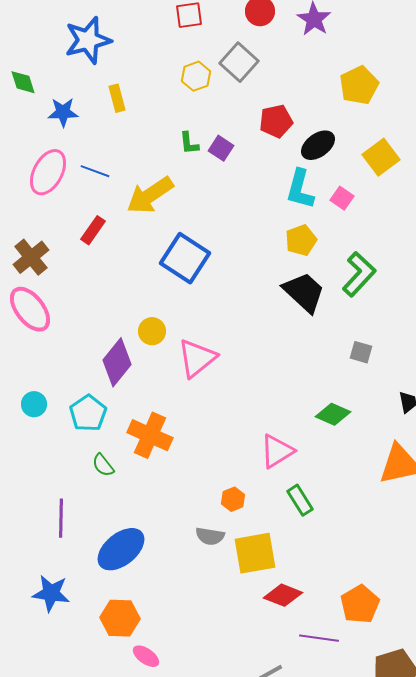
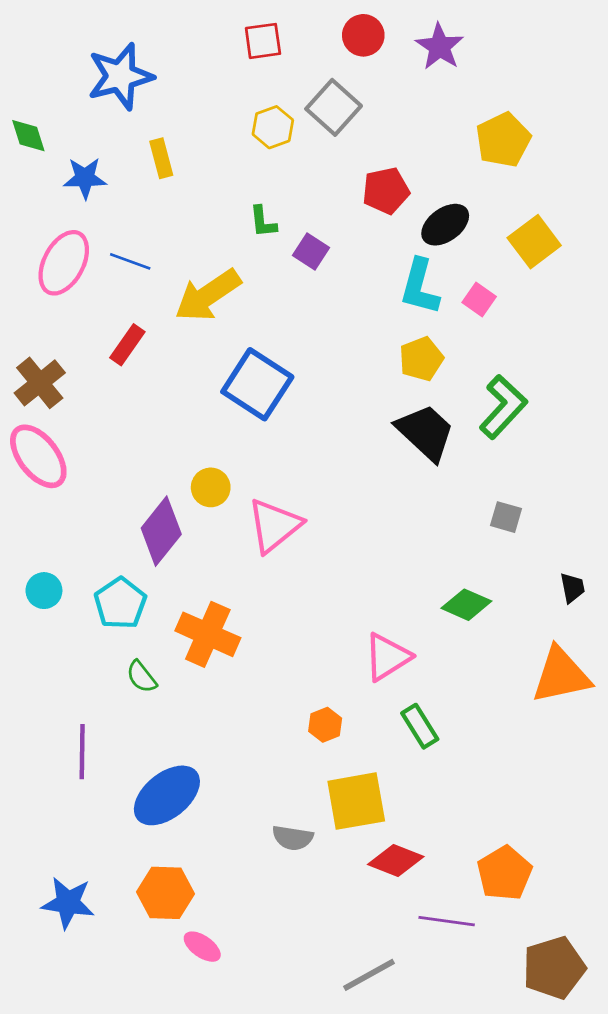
purple square: (221, 148) -> (311, 251), moved
gray semicircle: (210, 536) -> (293, 838), moved
blue star: (51, 593) -> (68, 903), moved

